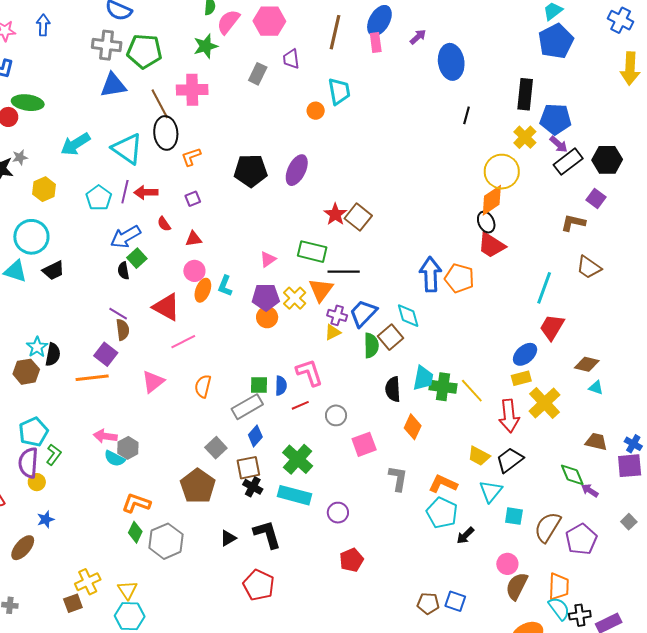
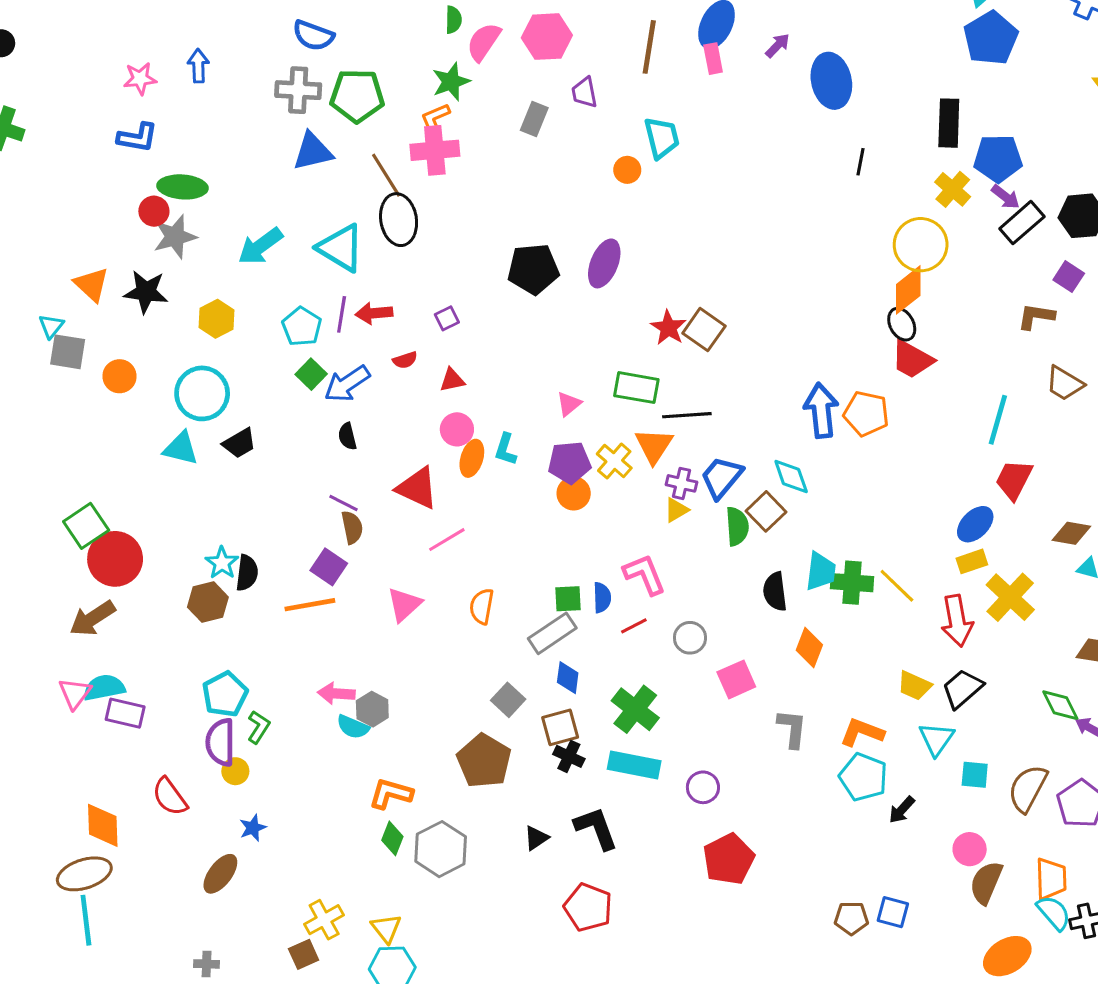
gray star: (20, 157) -> (175, 237), moved, size x1.8
orange L-shape: (191, 157) -> (435, 118), moved
red semicircle: (164, 224) -> (405, 360), turned -70
green square: (137, 258) -> (311, 374), moved
blue diamond: (255, 436) -> (568, 678), turned -30
red pentagon: (351, 560) -> (729, 859), size x1.4

